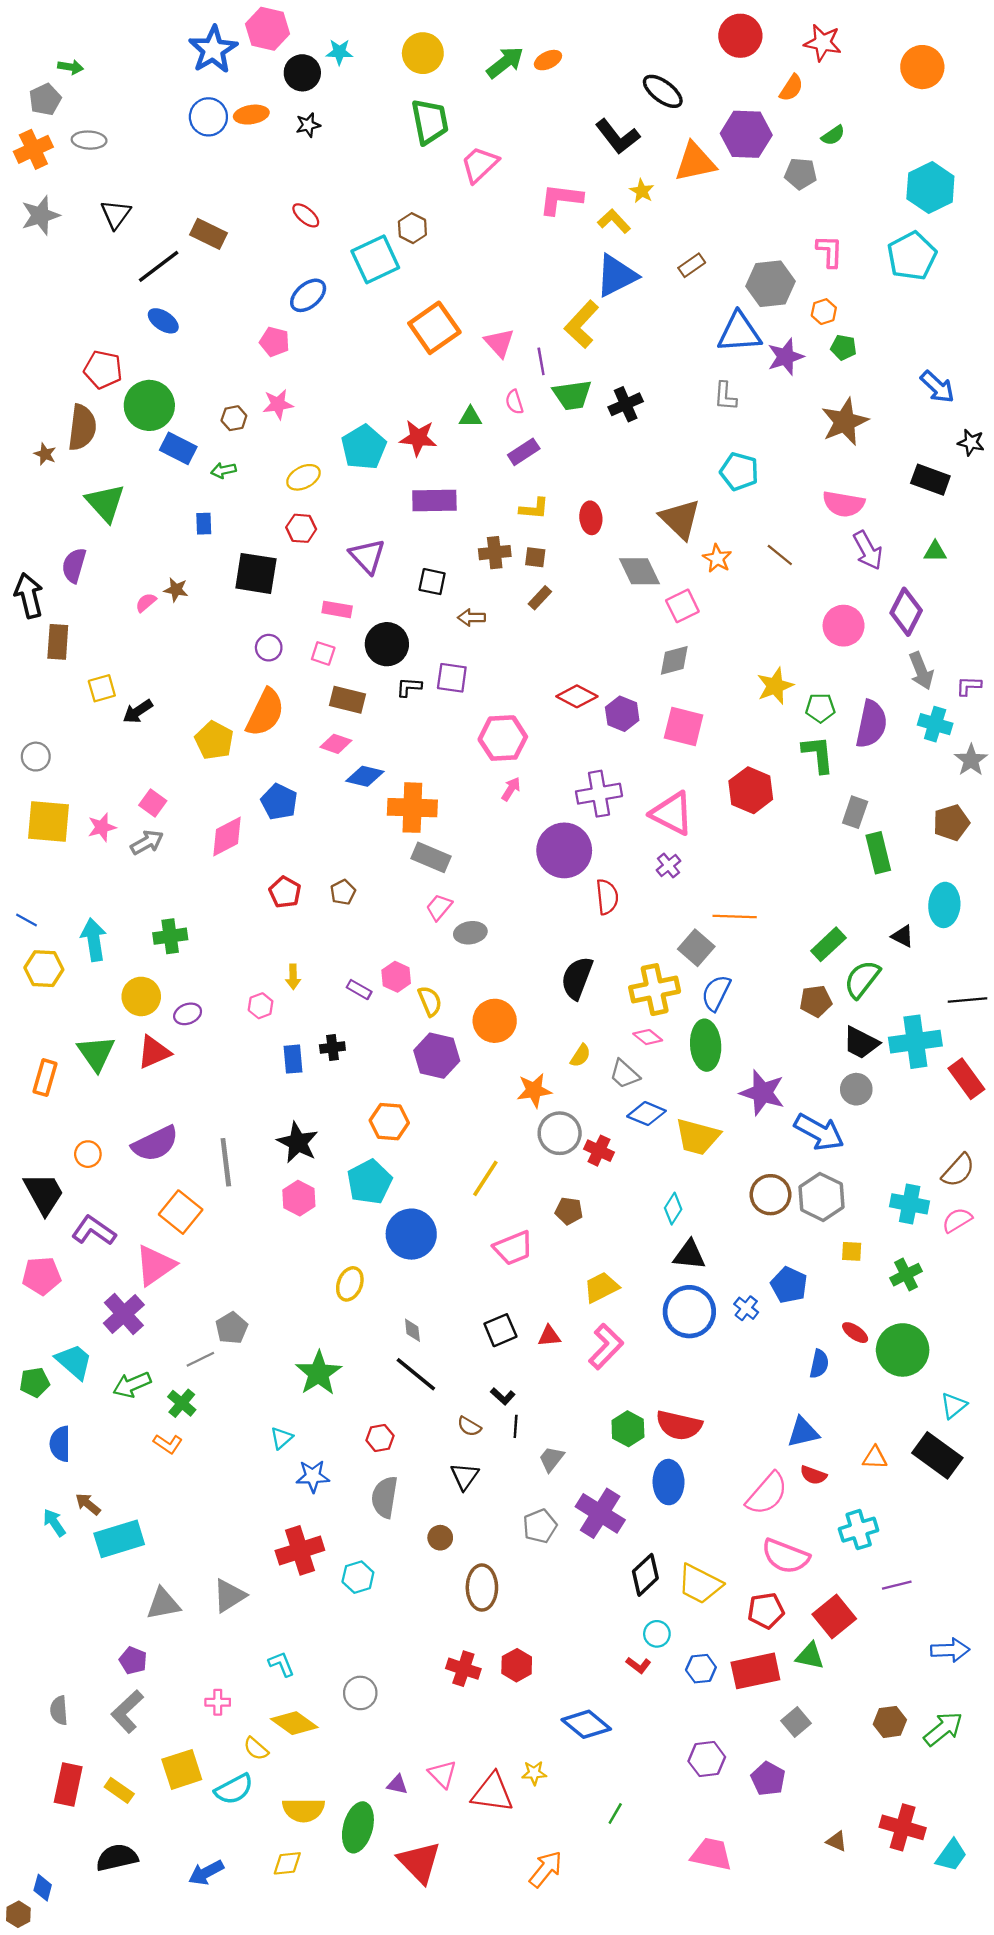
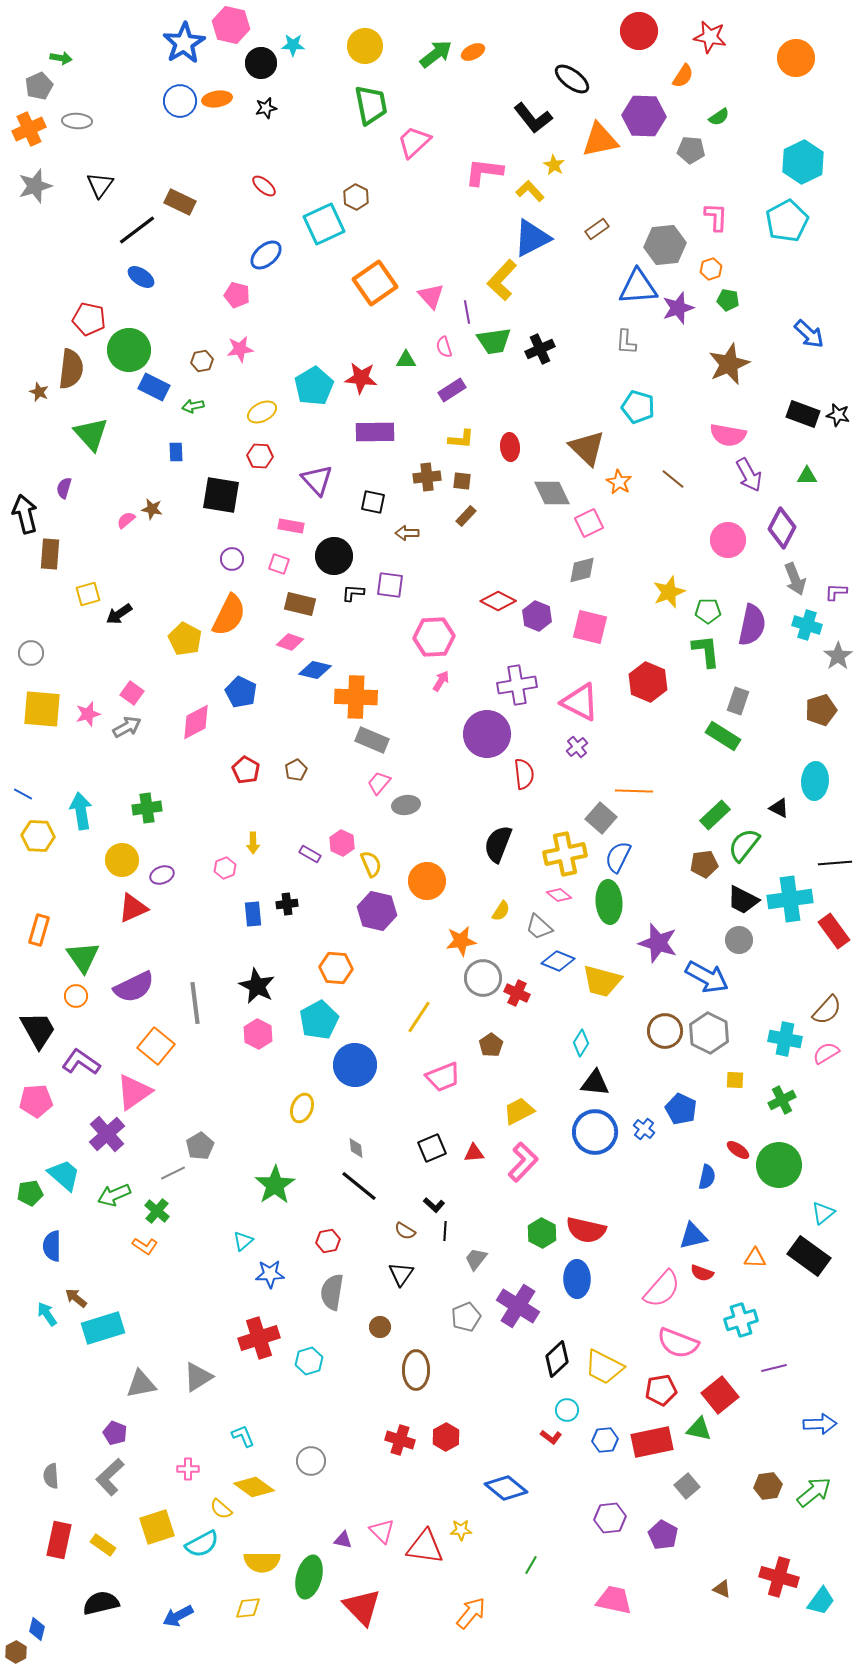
black star: (971, 443) -> (838, 415), moved
purple semicircle: (74, 565) -> (64, 488), size x0.7
green rectangle: (878, 853) -> (723, 736), moved, turned -44
green triangle: (96, 1053) -> (83, 957), moved
brown pentagon: (569, 1211) -> (491, 1045), turned 30

